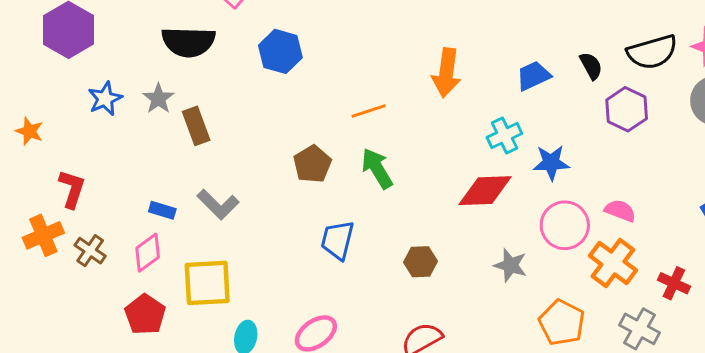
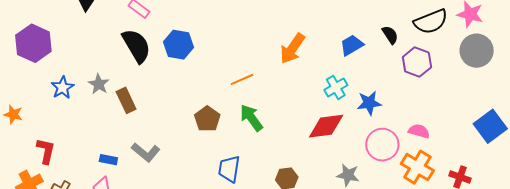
black semicircle: (188, 42) -> (136, 46), moved, turned -117
orange arrow: (446, 73) -> (292, 49), turned 32

